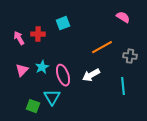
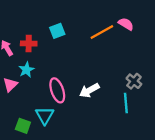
orange line: (102, 47) -> (102, 32), moved
gray cross: (130, 56) -> (134, 81), moved, turned 32
cyan star: (42, 67) -> (26, 70), moved

